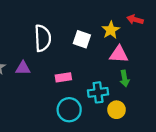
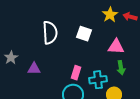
yellow star: (111, 30) -> (110, 15), moved
purple triangle: (23, 68) -> (34, 69), moved
pink rectangle: (63, 77) -> (76, 73), moved, turned -64

